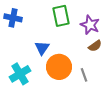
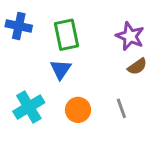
green rectangle: (61, 16) -> (66, 35), moved
orange circle: (59, 67) -> (78, 110), moved, size x0.7

